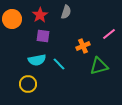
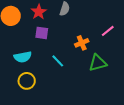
cyan semicircle: (37, 60) -> (23, 57), moved

